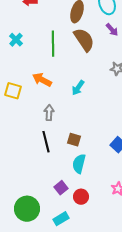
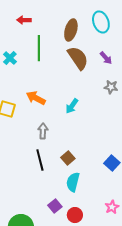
purple arrow: (112, 30) -> (106, 58), moved
green line: (53, 44) -> (39, 48), moved
brown square: (74, 140) -> (68, 158), turned 32

